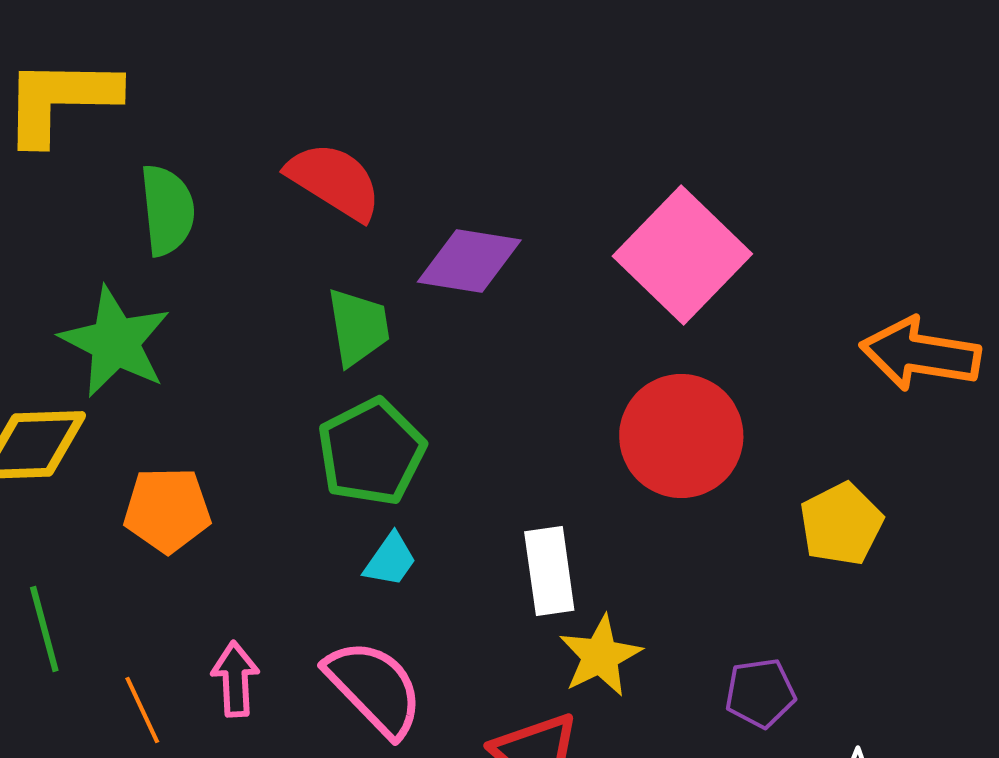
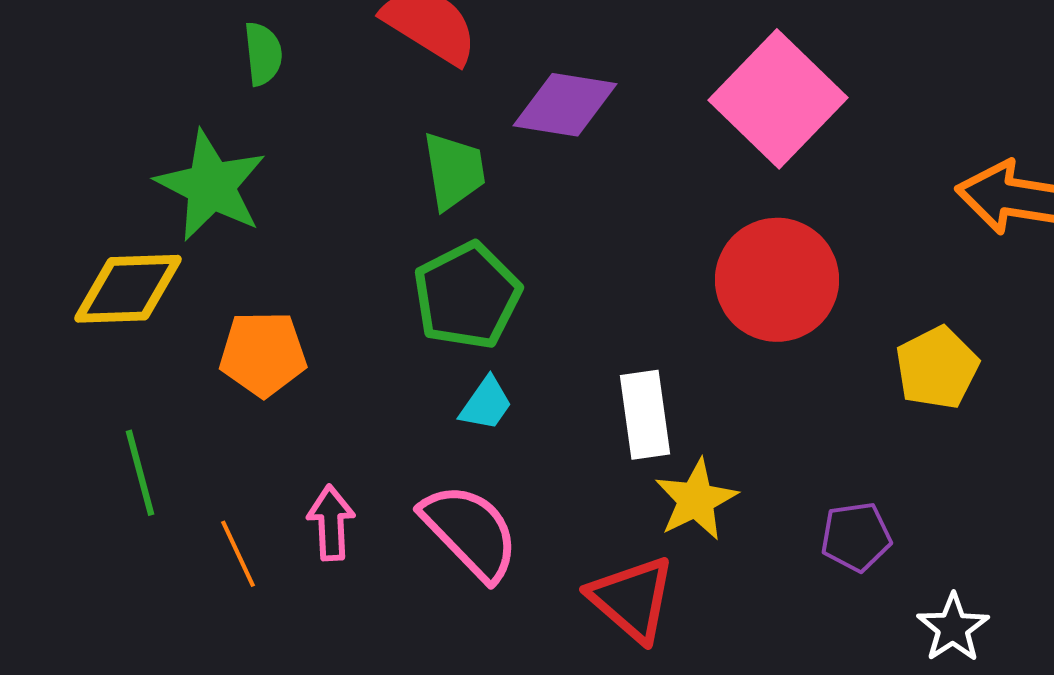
green semicircle: (167, 210) -> (263, 54), size x0.7

